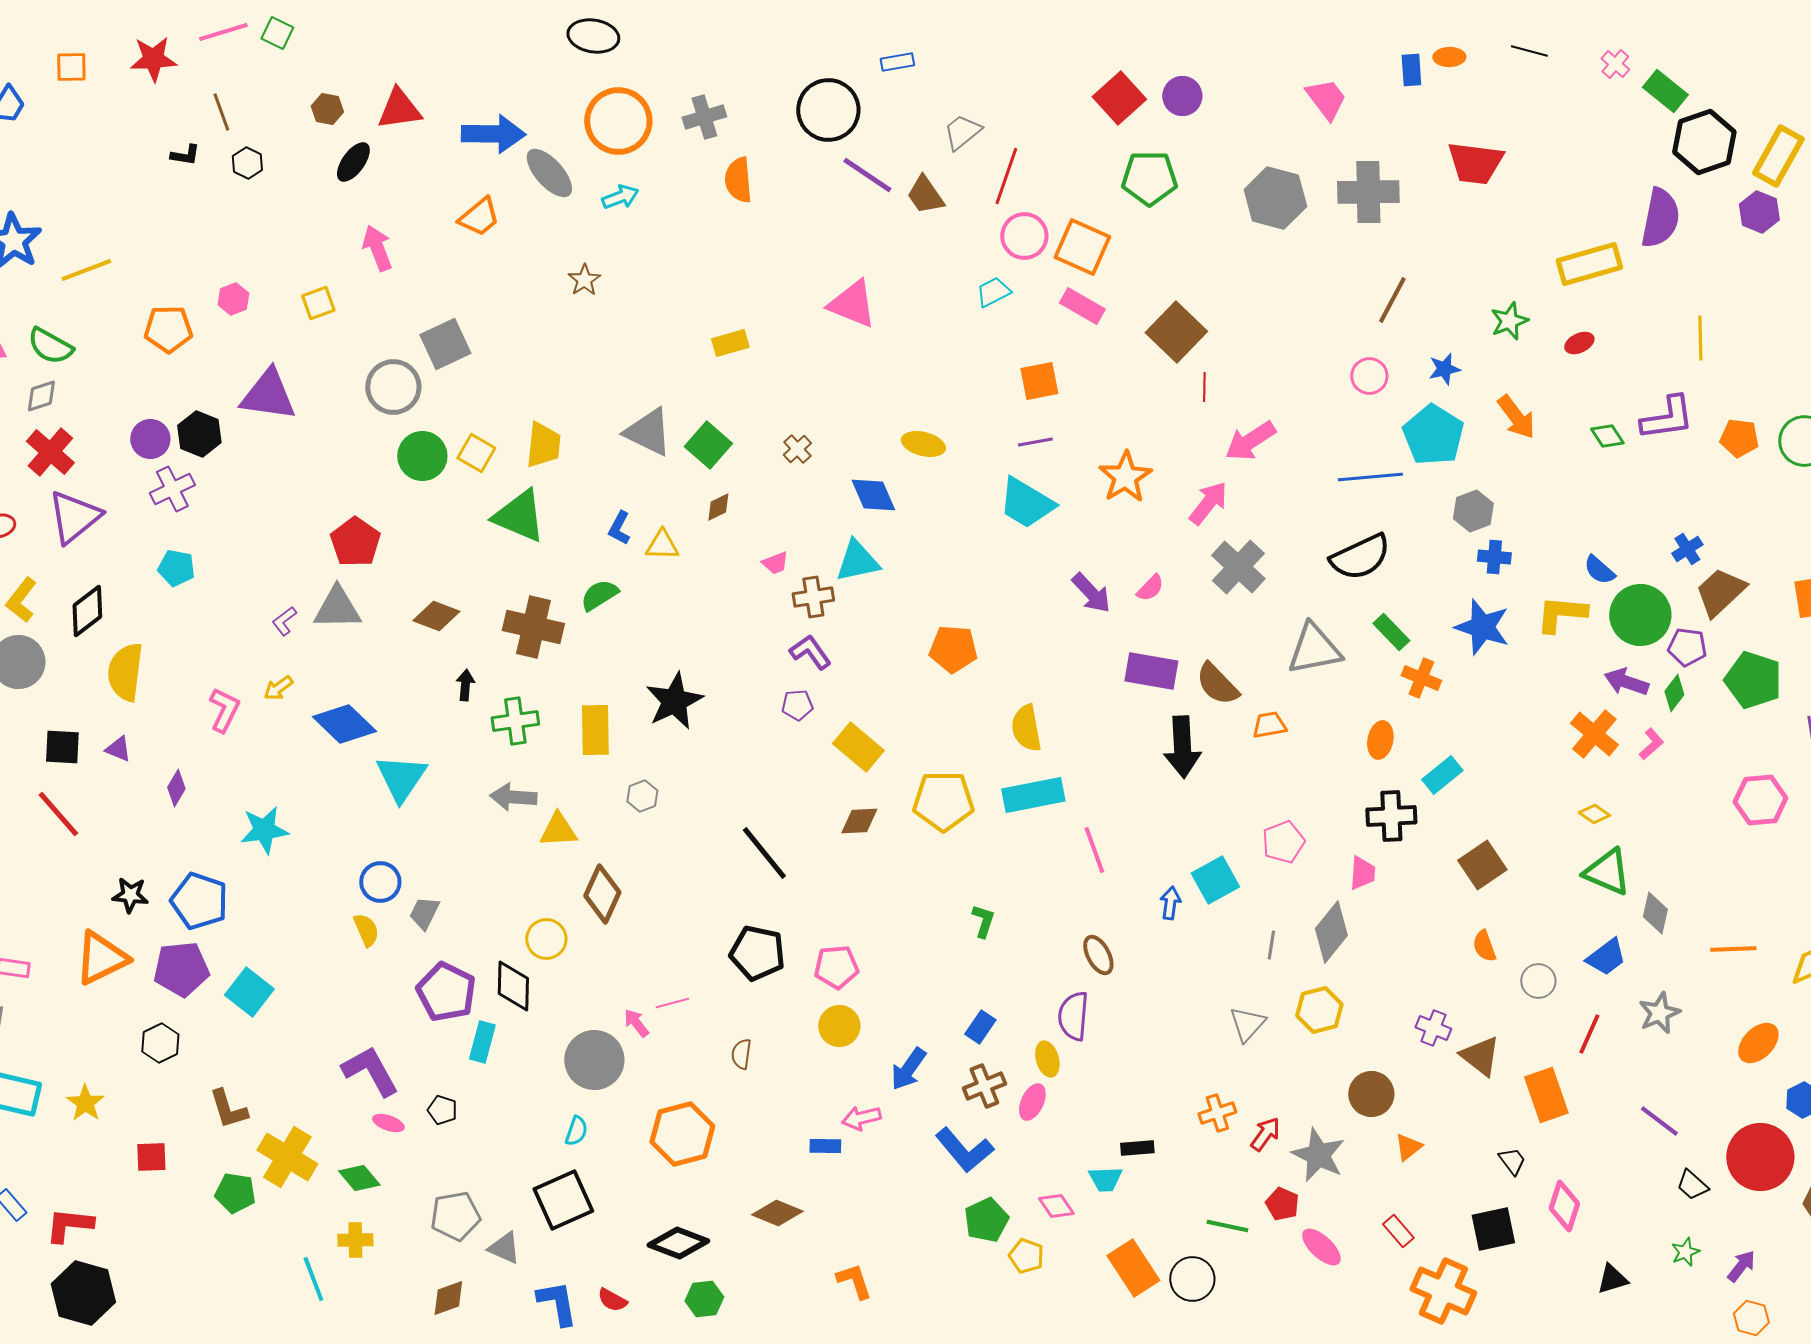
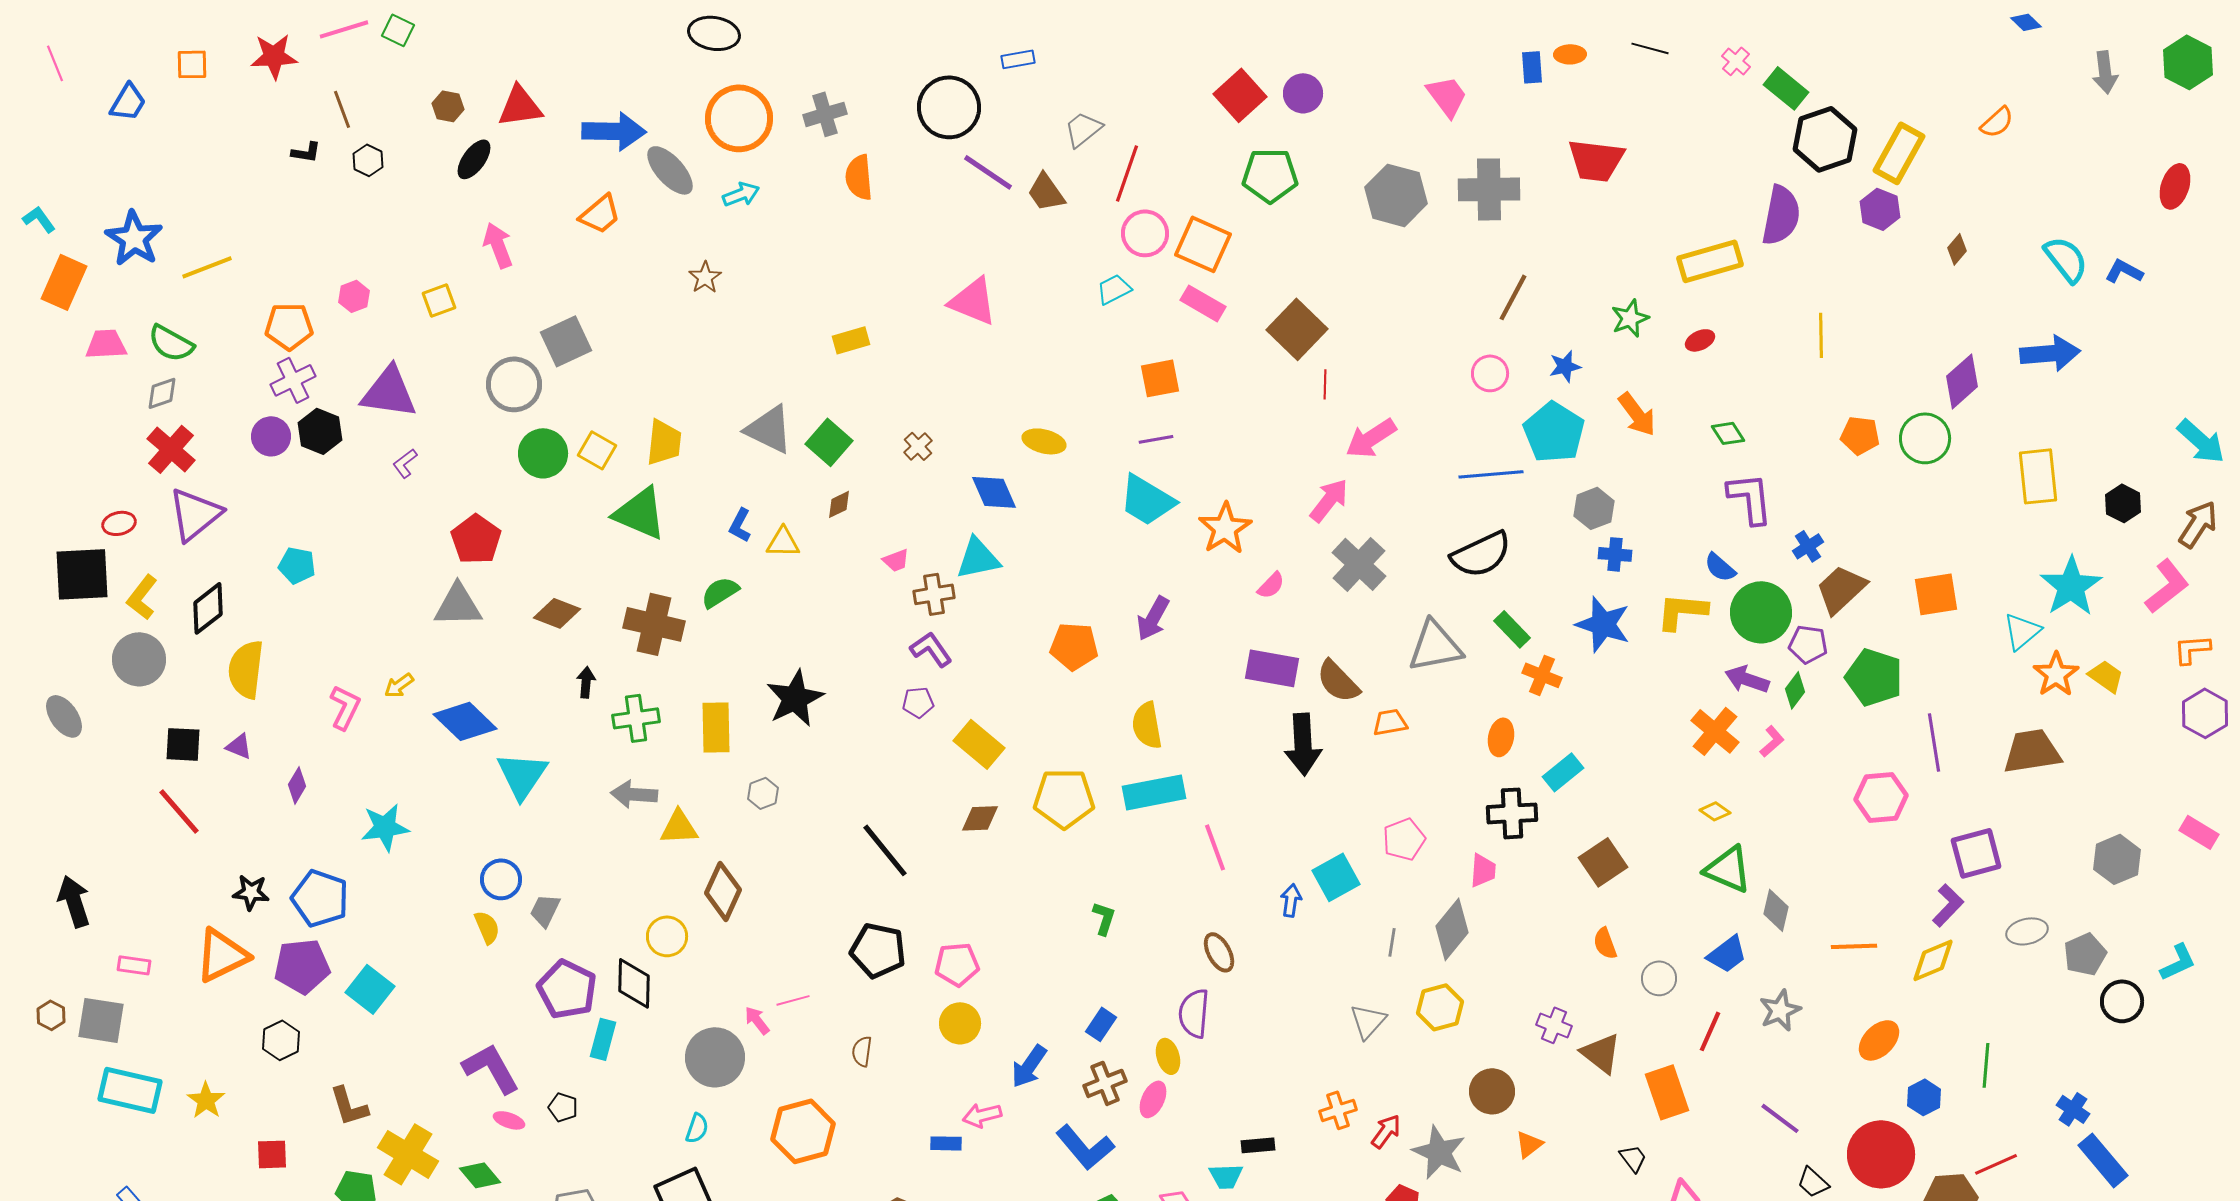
purple L-shape: (1667, 418) -> (1750, 498), moved, turned -88
orange star: (1125, 477) -> (1225, 528), moved
purple cross: (172, 489) -> (293, 380), moved
purple arrow: (1091, 593) -> (1153, 618), moved, turned 72
purple L-shape: (284, 621) -> (405, 463), moved

